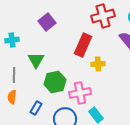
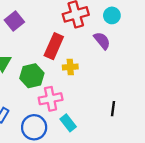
green hexagon: (55, 82) -> (32, 76), moved

